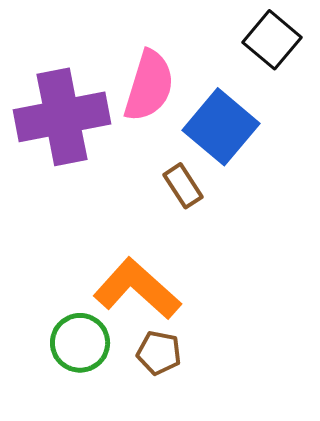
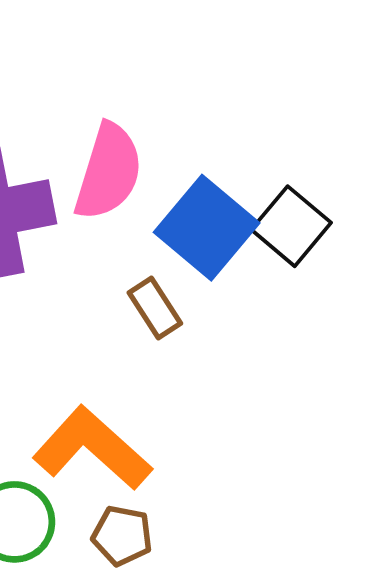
black square: (272, 40) -> (291, 226), moved

